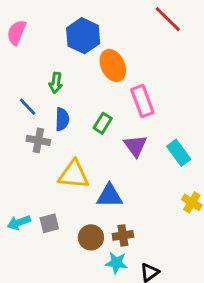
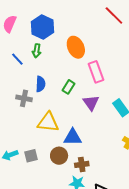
blue hexagon: (83, 36) -> (42, 27), moved
green arrow: (56, 83) -> (37, 51), moved
blue line: (28, 107) -> (17, 59), moved
brown circle: (91, 237) -> (59, 156), moved

